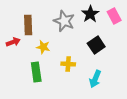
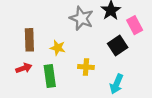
pink rectangle: (114, 16) -> (135, 25), moved
brown rectangle: (28, 25) -> (29, 40), moved
red arrow: (13, 42) -> (24, 68), moved

